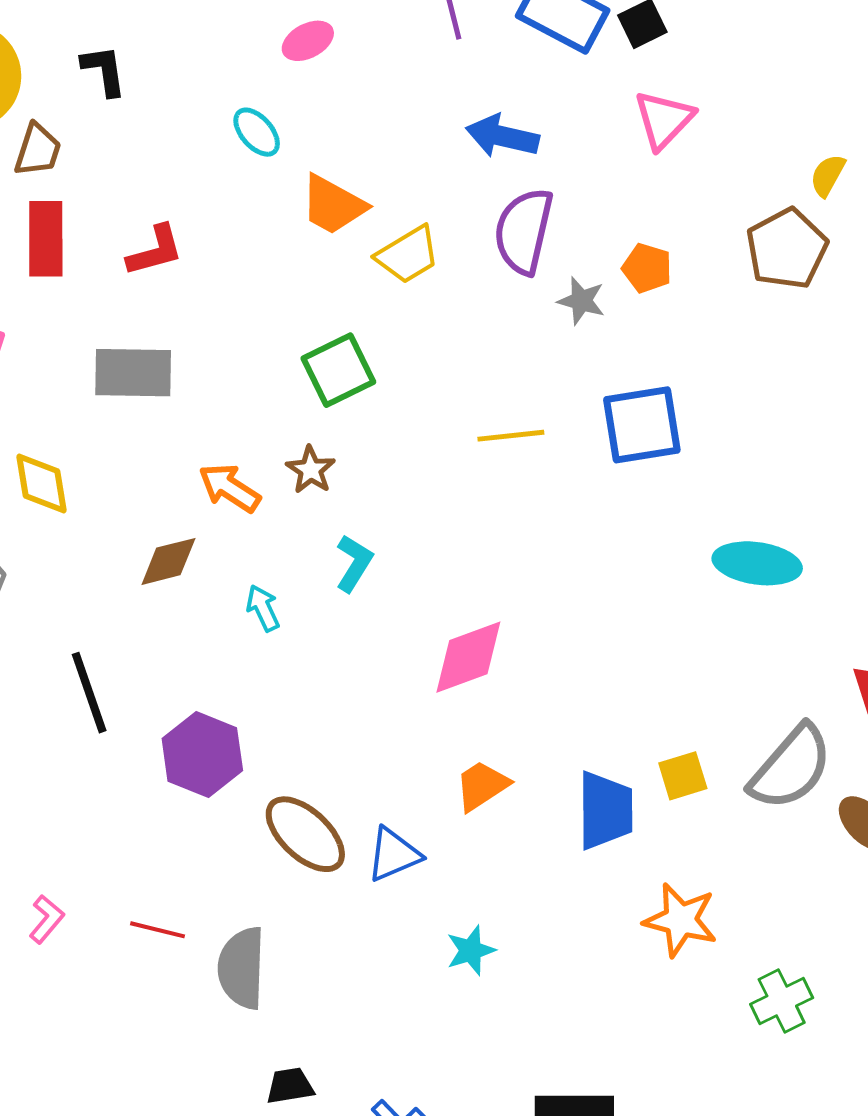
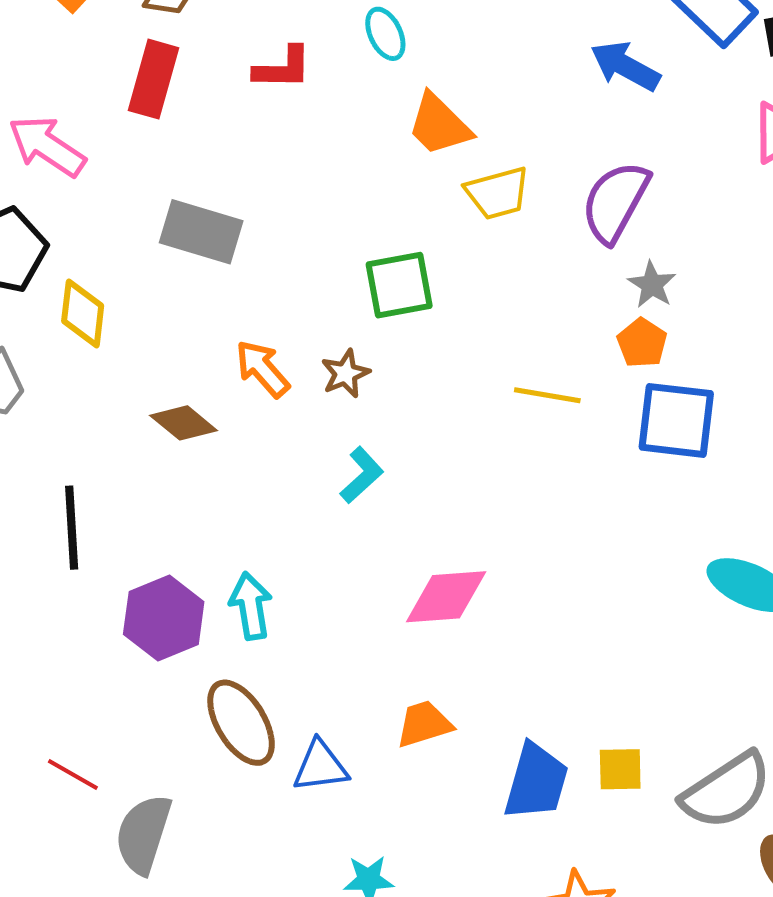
blue arrow: (502, 136) -> (625, 66), moved
red L-shape: (155, 251) -> (283, 68), moved
orange pentagon: (647, 268) -> (642, 343), moved
brown diamond: (168, 561) -> (184, 423), turned 38
cyan arrow: (263, 608) -> (251, 606), moved, size x1.4

